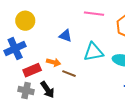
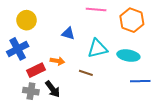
brown line: (69, 74) -> (86, 73), moved

